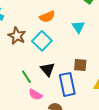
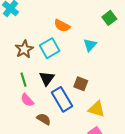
orange semicircle: (47, 17) -> (62, 26), turned 35
brown star: (17, 36) -> (24, 49), moved
blue rectangle: (67, 84) -> (62, 99), turned -35

